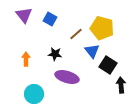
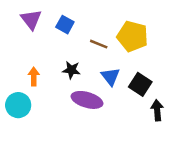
brown line: (76, 34) -> (99, 44), turned 64
blue triangle: (92, 51) -> (110, 77), moved
cyan circle: (34, 94) -> (18, 105), moved

